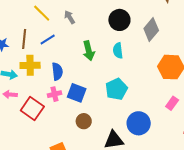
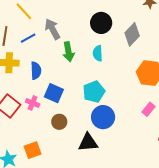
gray arrow: (70, 17) -> (52, 29), moved, size x1.5
pink cross: (55, 94) -> (33, 103), moved, turned 32
blue circle: (139, 123) -> (103, 117), moved

